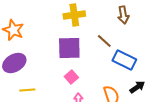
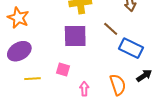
pink square: (71, 77) -> (63, 69), moved, turned -32

